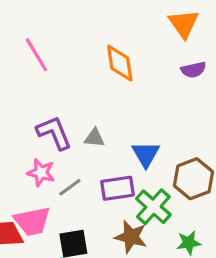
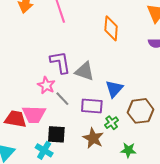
gray triangle: (94, 138) -> (85, 71), size x1.5
gray line: (70, 187) -> (62, 99), turned 70
green cross: (153, 207) -> (112, 123), size x0.6

